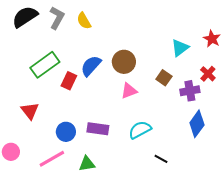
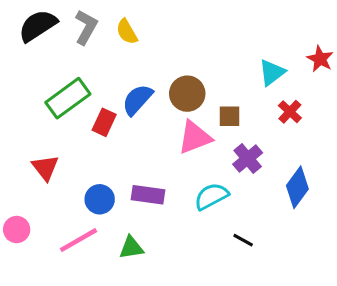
red cross: (208, 74) -> (290, 112), moved
brown square: (164, 78) -> (229, 116), moved, turned -35
pink triangle: (129, 91) -> (195, 137), size x1.4
purple cross: (190, 91) -> (248, 159), moved, turned -30

